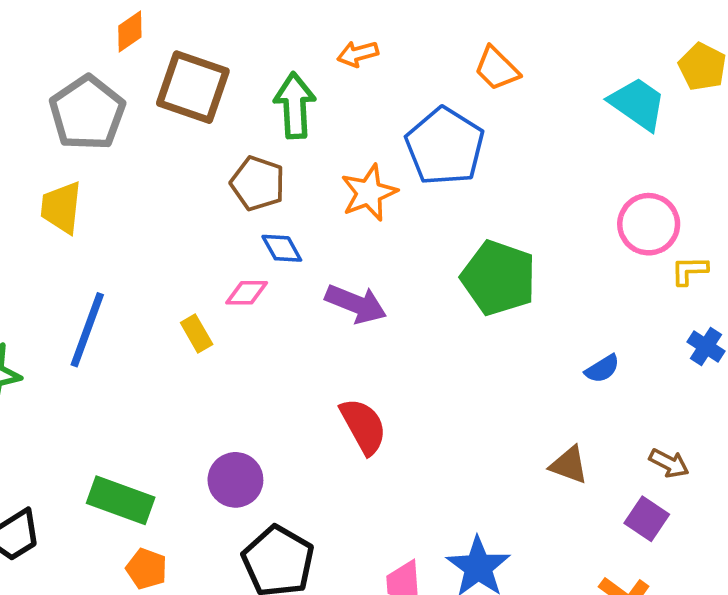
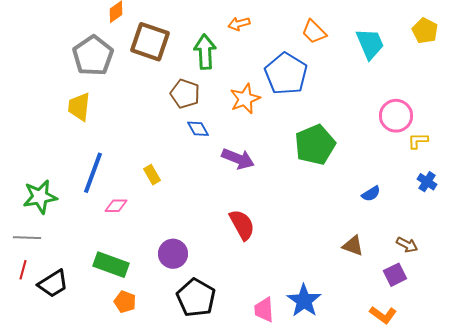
cyan trapezoid: (638, 104) -> (370, 44), moved, turned 32
green pentagon: (499, 278) -> (315, 145), turned 30
pink diamond: (247, 293) -> (116, 206), moved
purple square: (647, 519) -> (395, 275), turned 30

